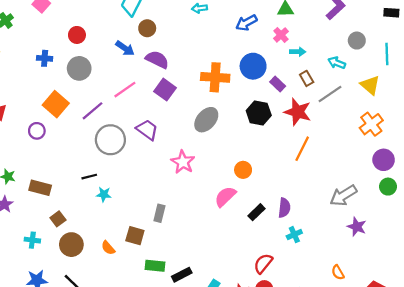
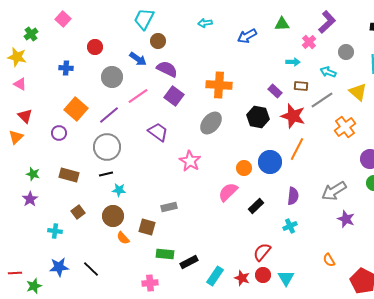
pink cross: (281, 35) -> (309, 42), moved
blue circle: (253, 66) -> (270, 162), moved
gray circle: (79, 68) -> (112, 77), moved
brown rectangle: (307, 78) -> (301, 86), turned -56
orange cross: (371, 124) -> (345, 127), moved
gray circle: (110, 140) -> (107, 147), moved
brown rectangle: (40, 188) -> (69, 175), moved
purple semicircle: (284, 208) -> (293, 196), moved
gray rectangle: (159, 213) -> (169, 207), turned 63
brown circle: (71, 245) -> (113, 216), moved

